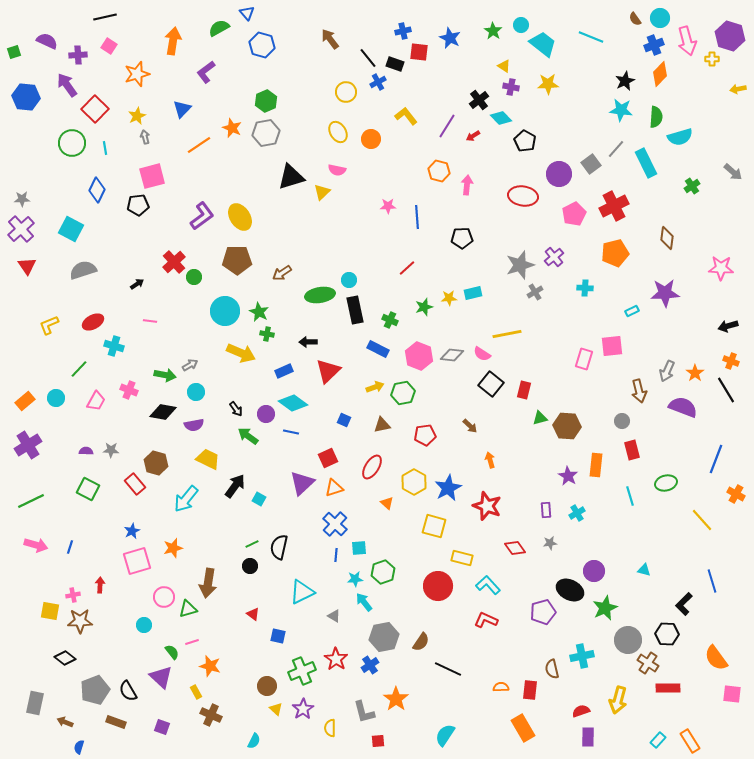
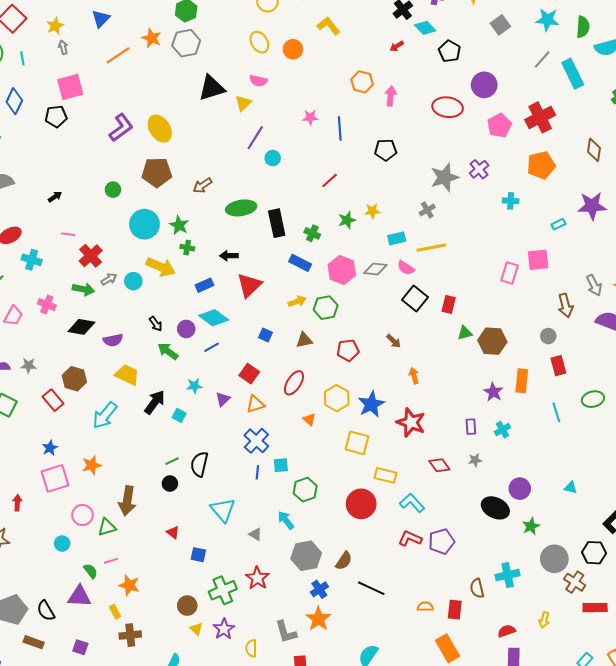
purple line: (447, 126) -> (255, 138), moved
gray square: (591, 164) -> (500, 25), moved
red cross: (174, 262) -> (91, 256), moved
cyan circle: (349, 280) -> (273, 158), moved
gray cross: (535, 292) -> (427, 210), moved
cyan rectangle: (473, 293) -> (397, 238), moved
gray arrow: (667, 371) -> (594, 285), turned -50
cyan circle: (196, 392) -> (133, 281), moved
blue line: (291, 432) -> (212, 347), turned -42
red square: (328, 458) -> (249, 374), turned -30
purple triangle: (302, 483) -> (223, 399), size x0.6
cyan star: (355, 579) -> (194, 386), moved
cyan triangle: (302, 592) -> (223, 510), turned -44
green star: (605, 608) -> (531, 526), size x0.7
purple pentagon: (543, 612) -> (441, 541), moved
blue cross: (370, 665) -> (319, 589), moved
purple triangle: (161, 677) -> (79, 596), turned -40
yellow arrow: (618, 700) -> (544, 620), size x0.6
brown cross: (211, 715) -> (130, 635), turned -30

